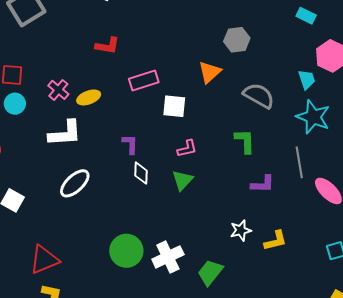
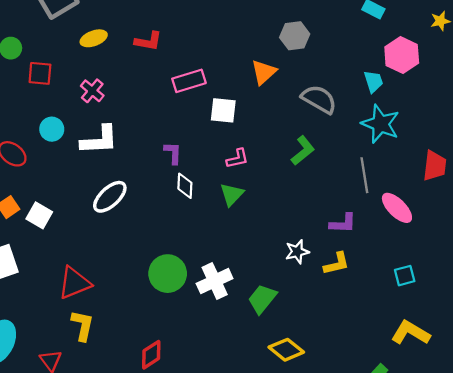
yellow ellipse: (89, 97) -> (94, 38), moved
cyan circle: (15, 104) -> (52, 129), moved
green L-shape: (245, 141) -> (303, 151), turned 52
purple L-shape: (263, 184) -> (343, 223), moved

